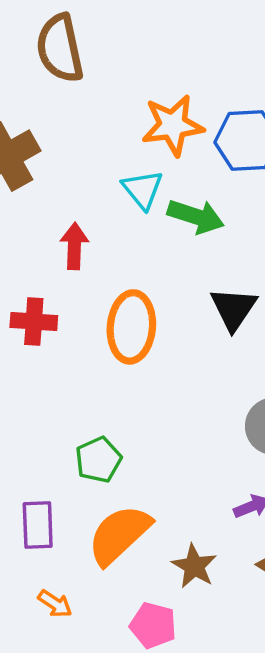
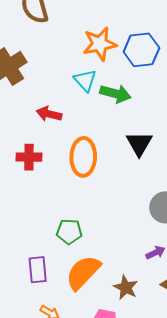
red arrow: (74, 246) -> (49, 114), turned -75
green pentagon: (98, 460) -> (69, 232), turned 30

